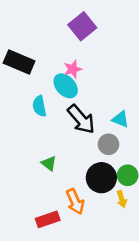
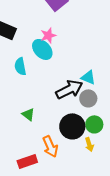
black arrow: (81, 119) -> (69, 89), moved, turned -76
gray circle: (109, 144) -> (88, 98), moved

